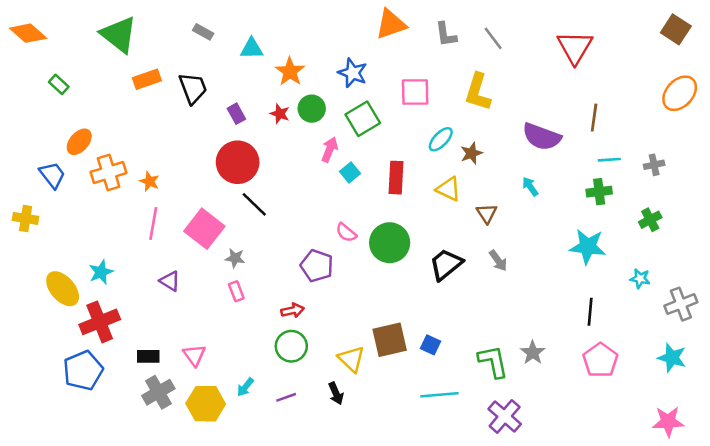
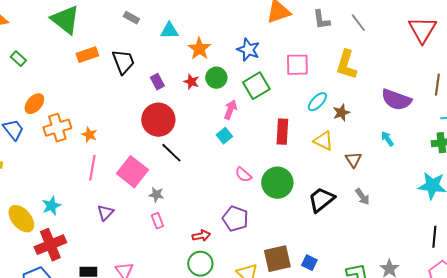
cyan square: (350, 172) -> (224, 136), moved
purple pentagon: (317, 266) -> (235, 219), moved
purple triangle: (170, 281) -> (105, 213), turned 42

